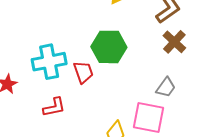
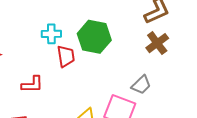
cyan cross: (49, 62) -> (51, 34), moved, size x0.6

